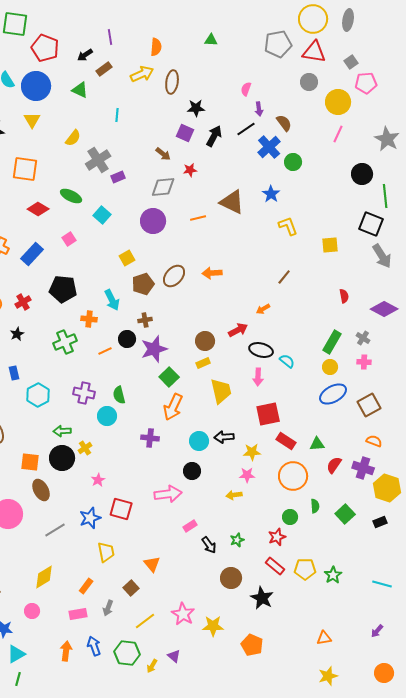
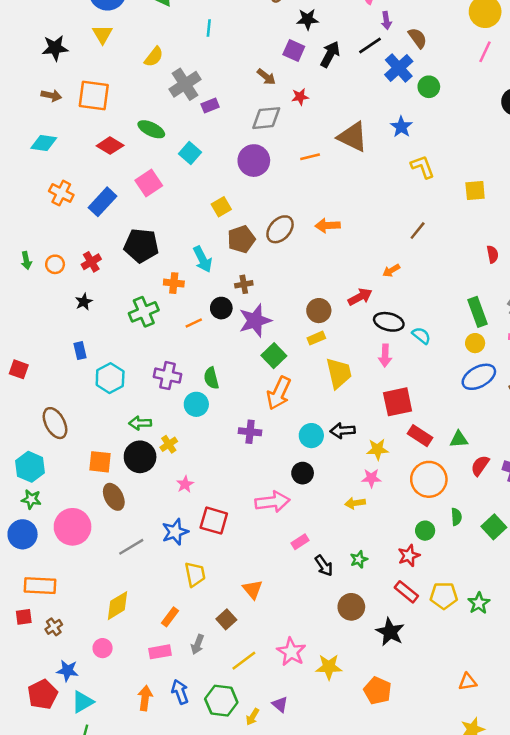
pink square: (69, 239) -> (149, 183), size x1.5
green rectangle: (332, 342) -> (478, 312), turned -50

